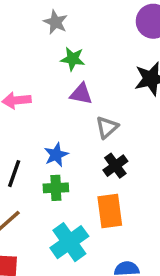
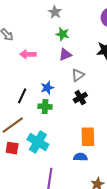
purple triangle: (81, 94) -> (65, 55), turned -40
orange rectangle: (110, 211) -> (88, 137), moved
cyan cross: (69, 242) -> (38, 142), moved, turned -30

